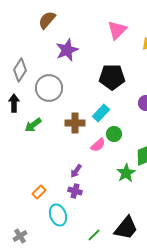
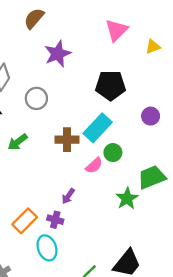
gray circle: (49, 88) -> (36, 98), size x0.7
cyan rectangle: (101, 113) -> (98, 128), size x1.4
purple cross: (75, 191) -> (55, 220), moved
orange rectangle: (39, 192) -> (25, 221), size x1.5

